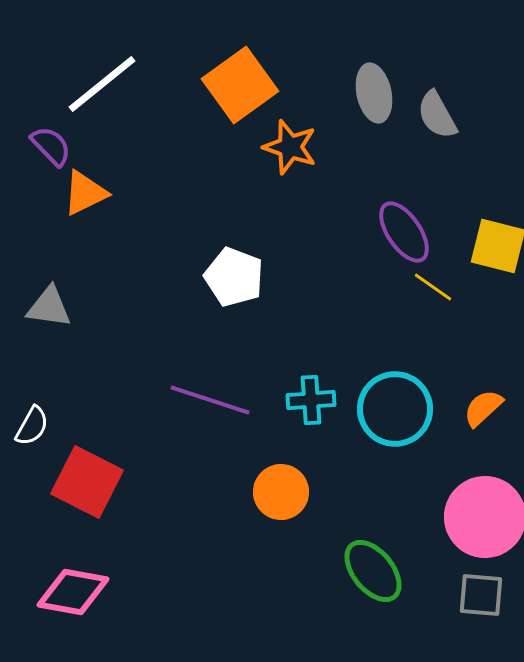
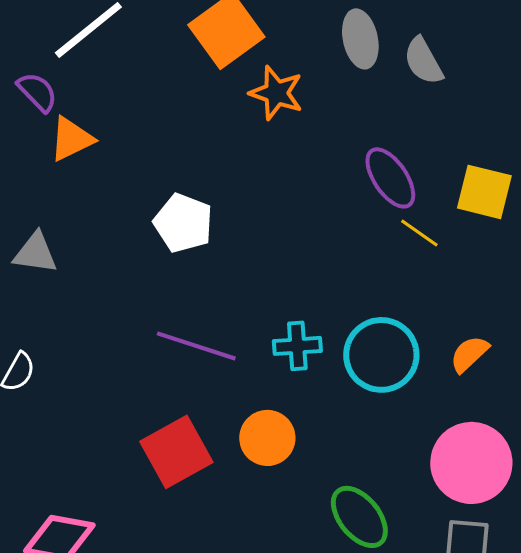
white pentagon: (234, 277) -> (183, 223), moved
red square: (87, 482) -> (176, 452), moved, turned 34

